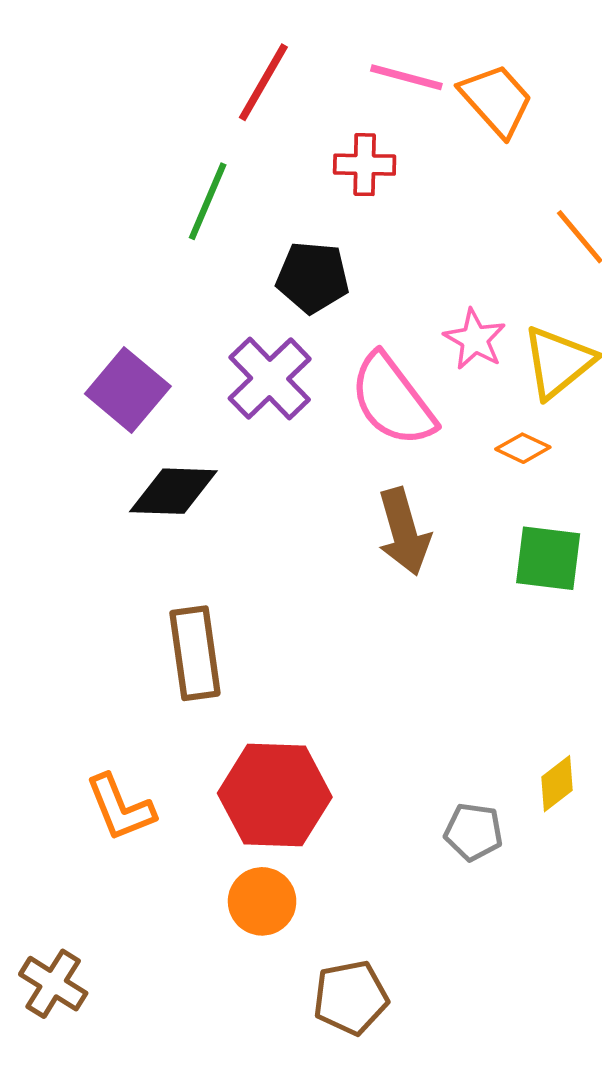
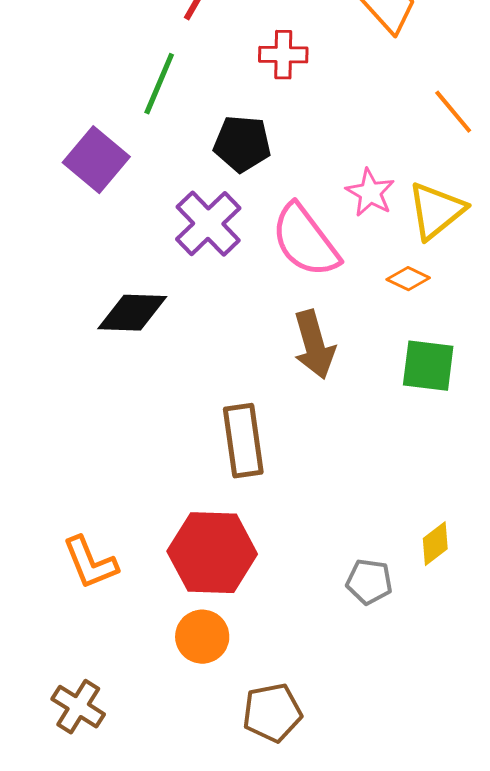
purple square: (128, 390) -> (96, 160), moved
brown rectangle: (195, 653) -> (243, 441), moved
brown cross: (53, 984) -> (78, 707), moved

